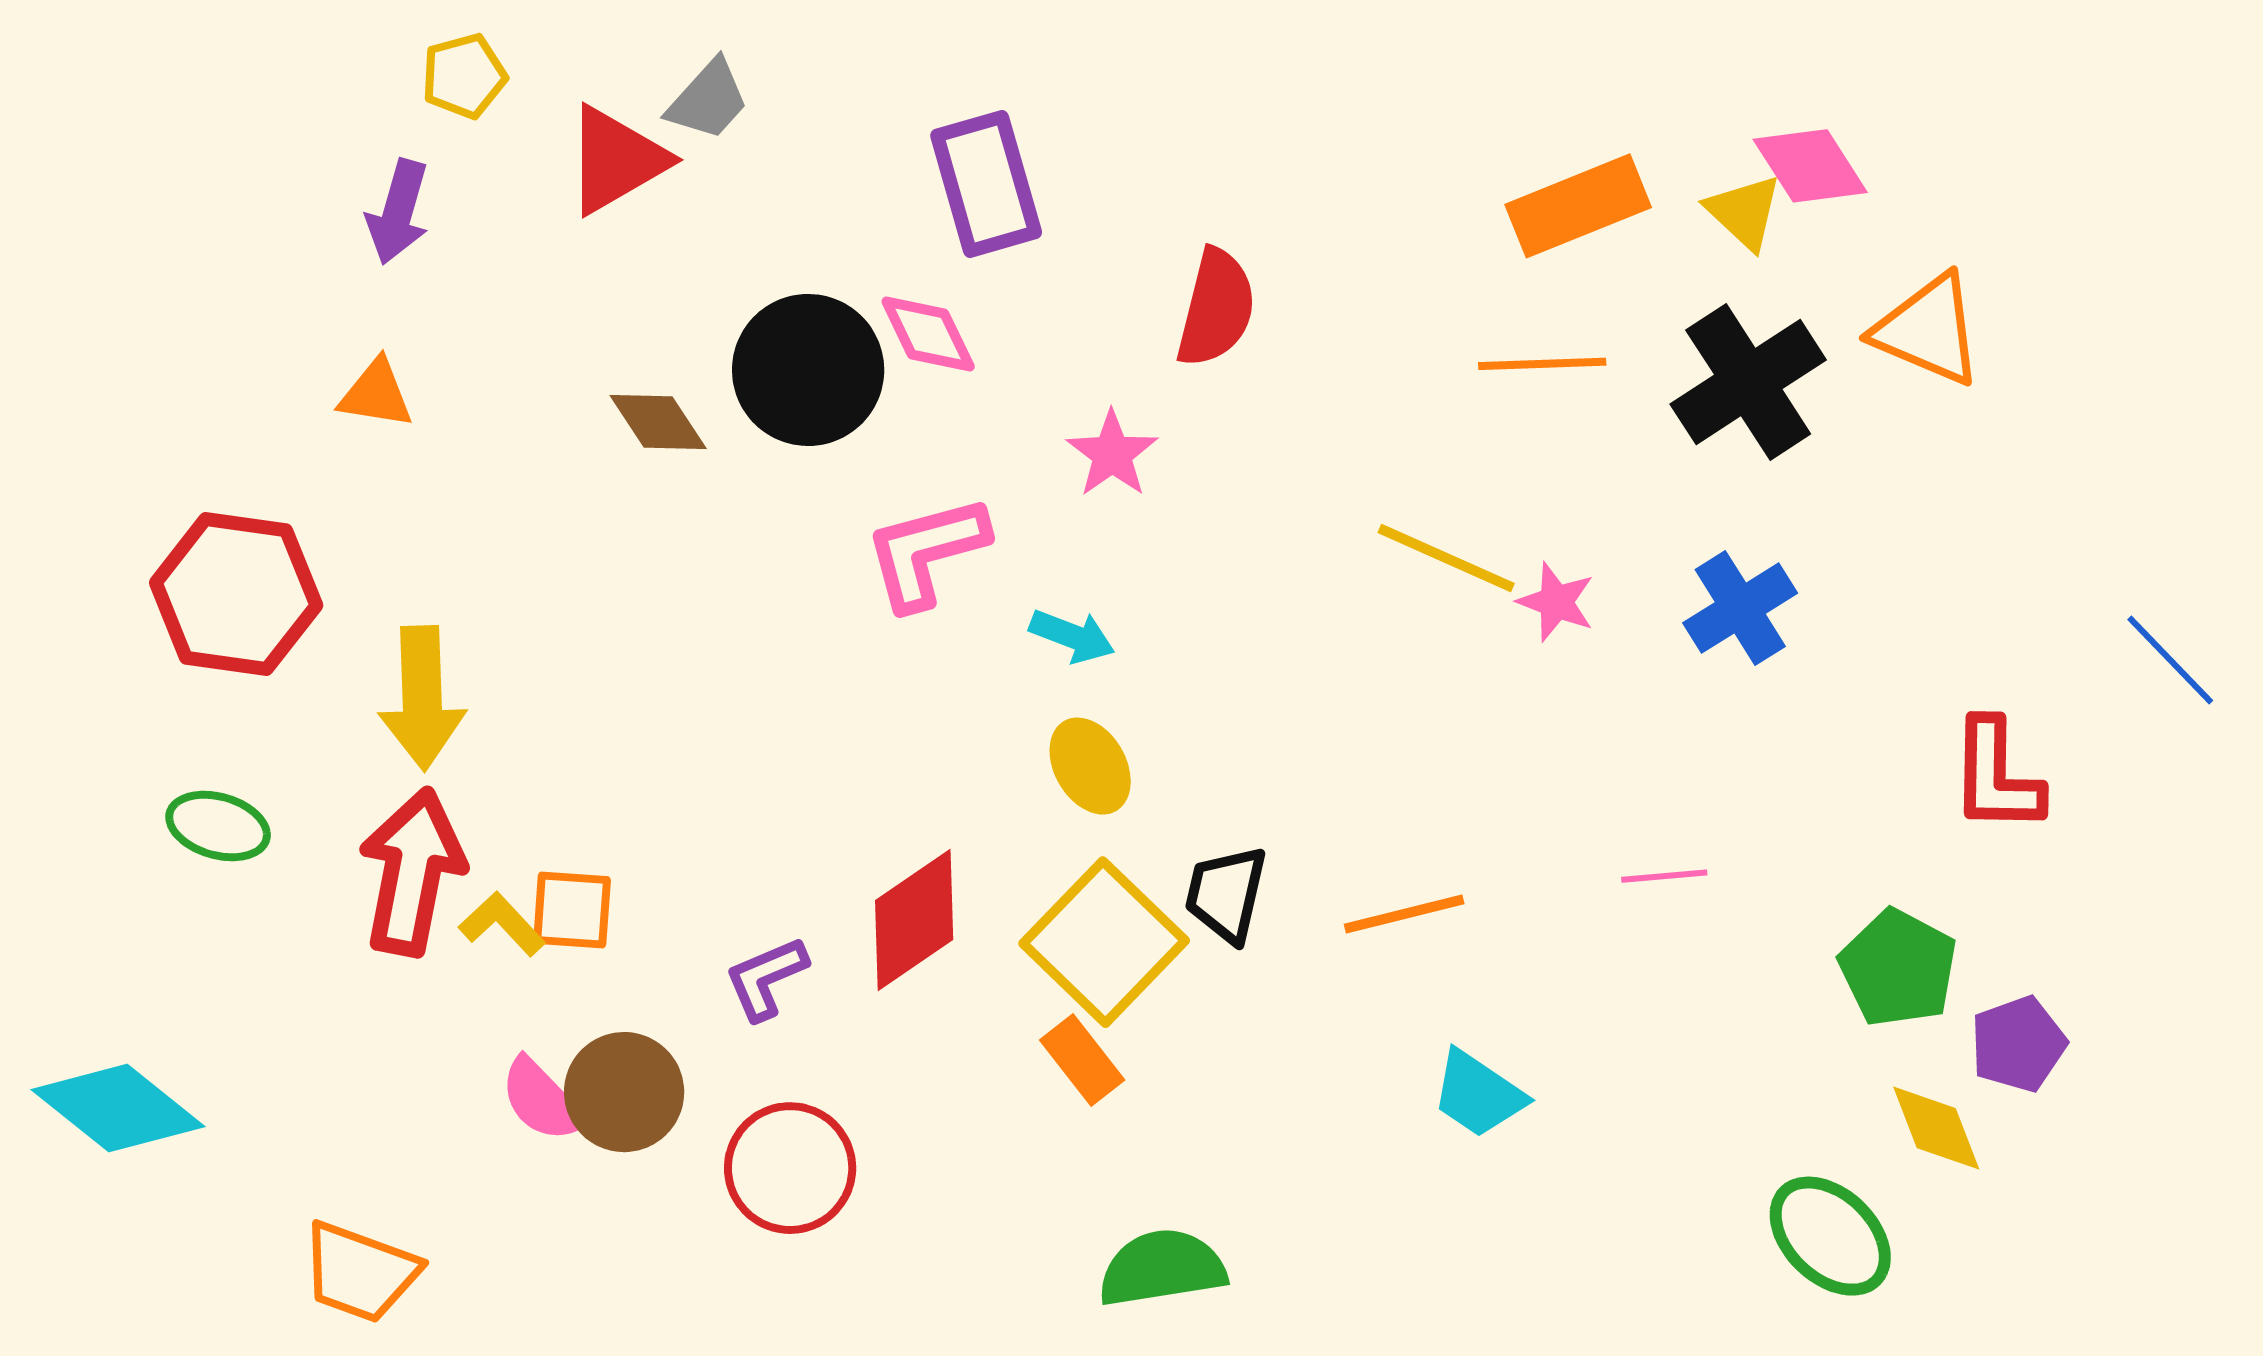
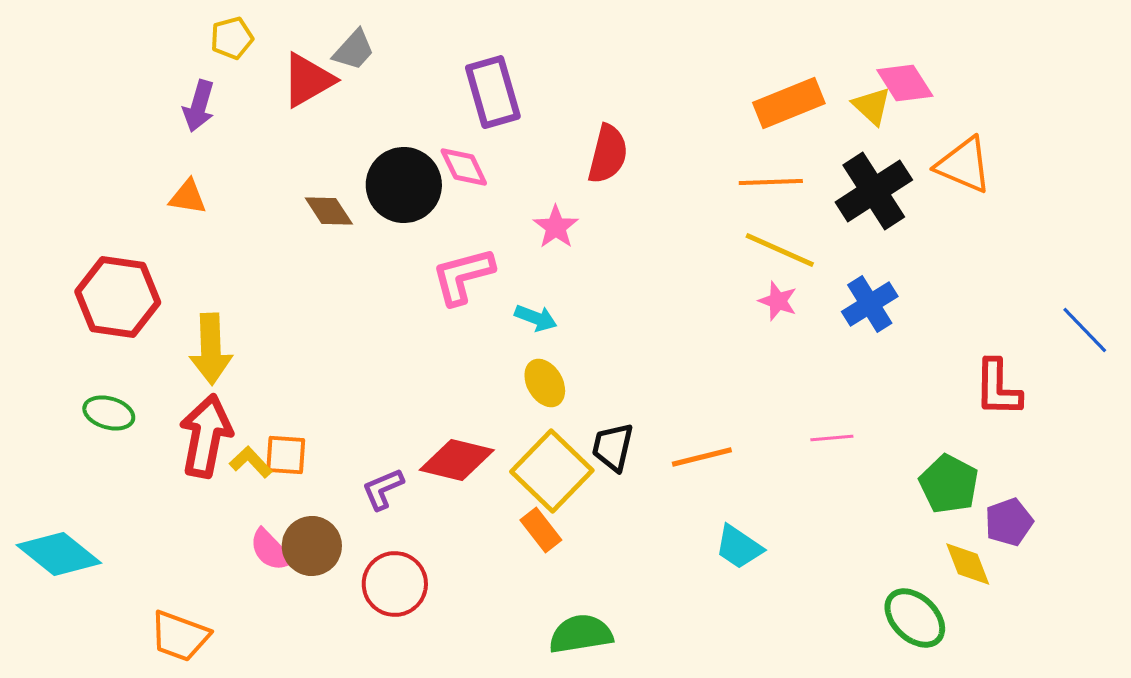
yellow line: (1446, 558) -> (780, 250), moved
red diamond: (914, 920) -> (457, 460), turned 48

